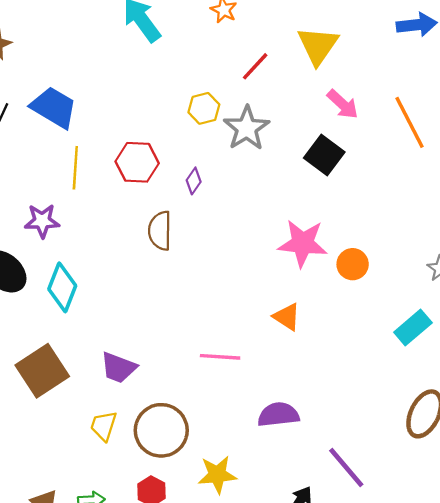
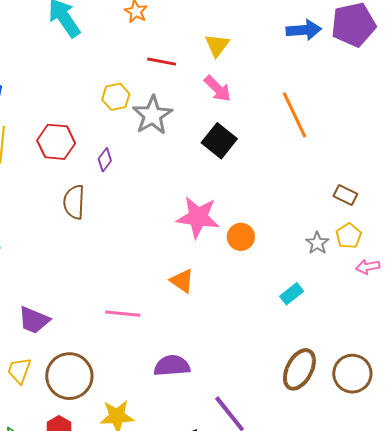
yellow triangle: (318, 46) -> (217, 45), size x0.7
red line: (255, 66) -> (162, 62), turned 56
pink arrow: (343, 104) -> (218, 89), moved
cyan rectangle: (413, 328) -> (292, 294), size x0.7

